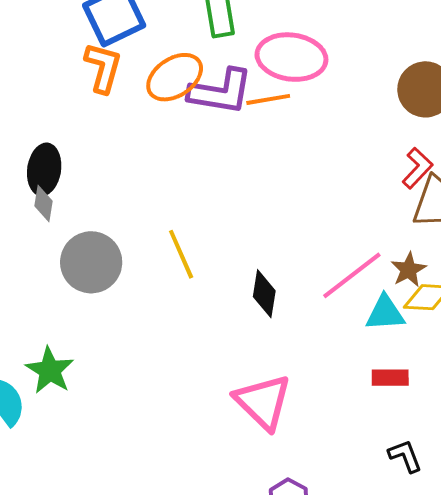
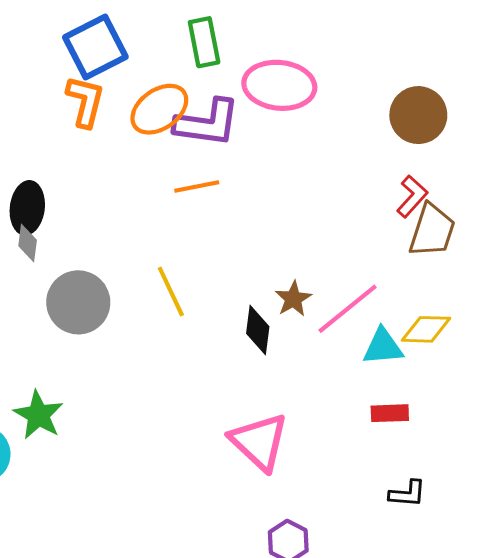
orange line: (268, 99) -> (197, 186), moved
brown star: (409, 270) -> (293, 299), moved
black L-shape: (405, 456) -> (407, 494), turned 117

